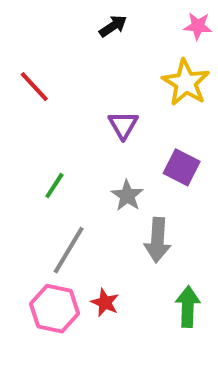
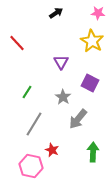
gray arrow: (157, 240) -> (78, 119), turned 35
pink hexagon: (54, 309) -> (31, 166), moved

